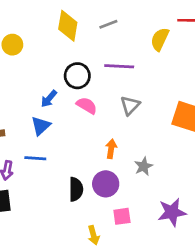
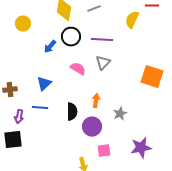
black circle: (77, 76) -> (71, 37), moved
blue arrow: (49, 99) -> (50, 47), moved
gray triangle: (130, 105) -> (103, 63), moved
black semicircle: (76, 189) -> (72, 112), moved

